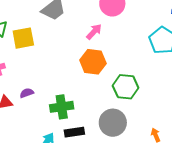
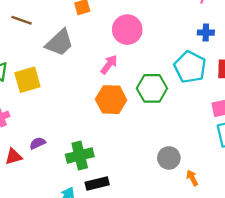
green hexagon: (126, 87) -> (152, 88), moved
gray circle: (113, 123) -> (169, 158), moved, size x0.7

